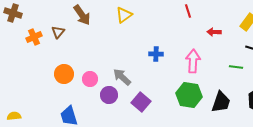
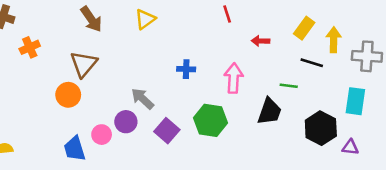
brown triangle: (58, 32) -> (84, 64), moved, size x1.6
pink circle: (90, 79) -> (102, 135), moved
green hexagon: (189, 95) -> (211, 120), moved
black trapezoid: (221, 102) -> (269, 111), moved

